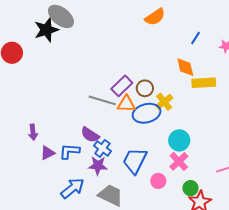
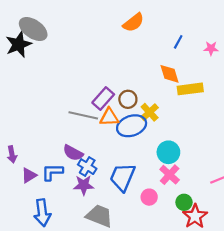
blue arrow: (72, 188) -> (42, 213), moved, turned 125

